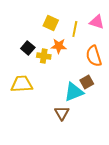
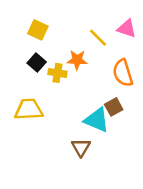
yellow square: (51, 23) -> (38, 30), moved
yellow line: (75, 29) -> (98, 38), turned -56
cyan triangle: (74, 92) -> (97, 120), turned 45

